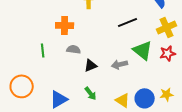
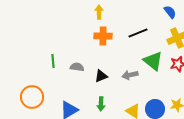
orange cross: (65, 25) -> (103, 36), moved
gray semicircle: (74, 49) -> (77, 67), moved
green arrow: (91, 93) -> (101, 104), turned 40

